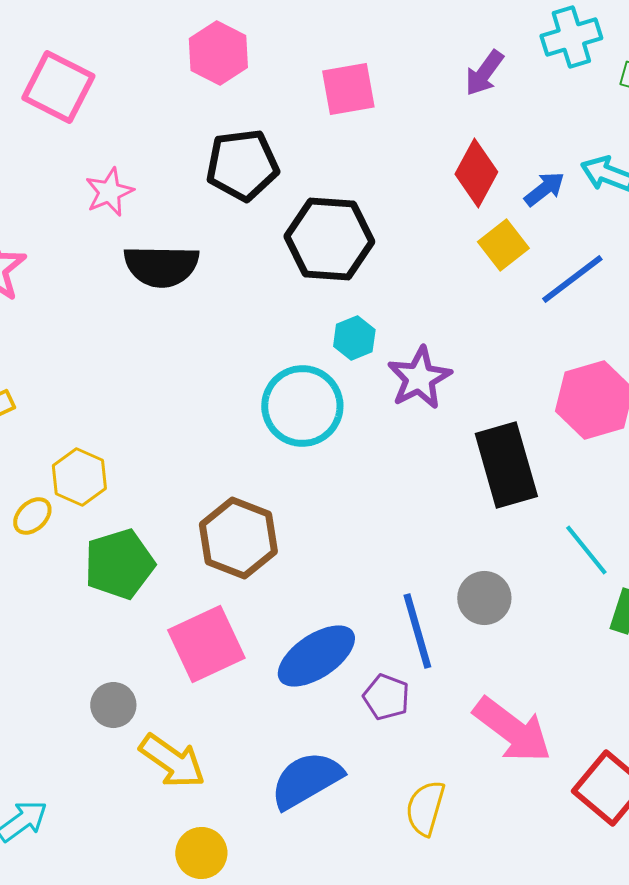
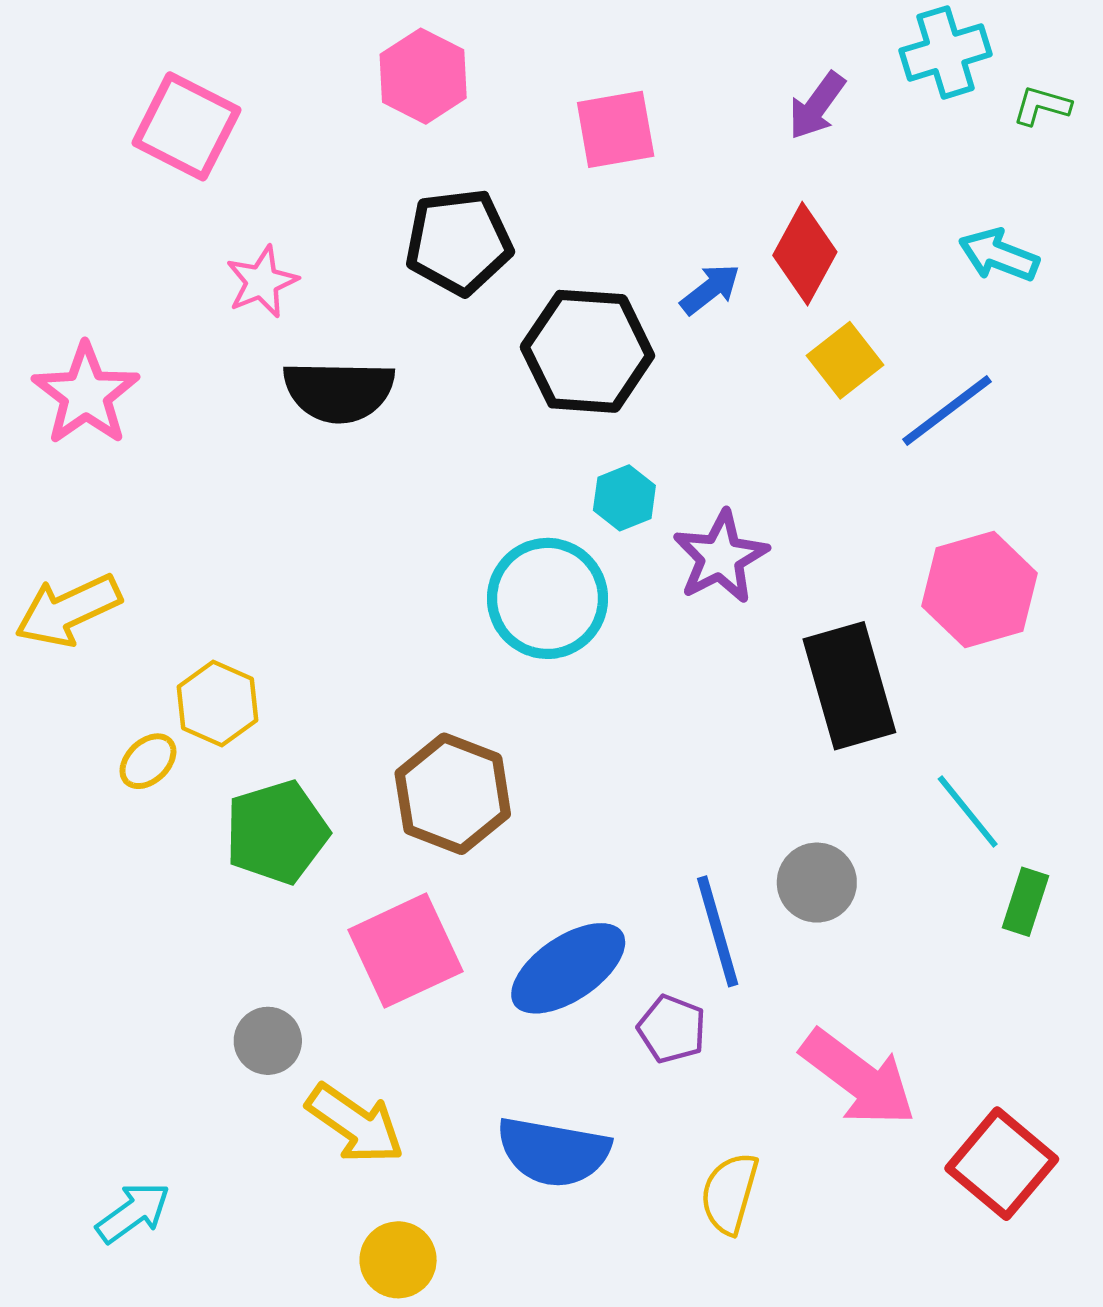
blue arrow: (544, 189) -> (710, 289), moved
blue semicircle: (306, 780) -> (553, 1152), turned -140

